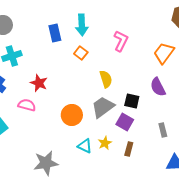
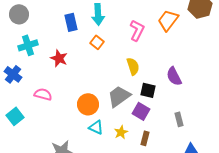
orange trapezoid: (164, 53) -> (168, 20), moved
yellow semicircle: (106, 79) -> (133, 66), moved
red star: (39, 83) -> (59, 58), moved
cyan triangle: (85, 146) -> (96, 127), moved

